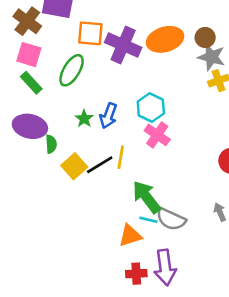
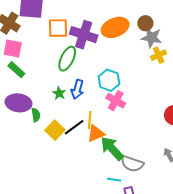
green ellipse: (72, 70) -> (67, 59), moved
cyan line: (148, 220) -> (114, 180), moved
orange triangle: (130, 236) -> (96, 133), moved

